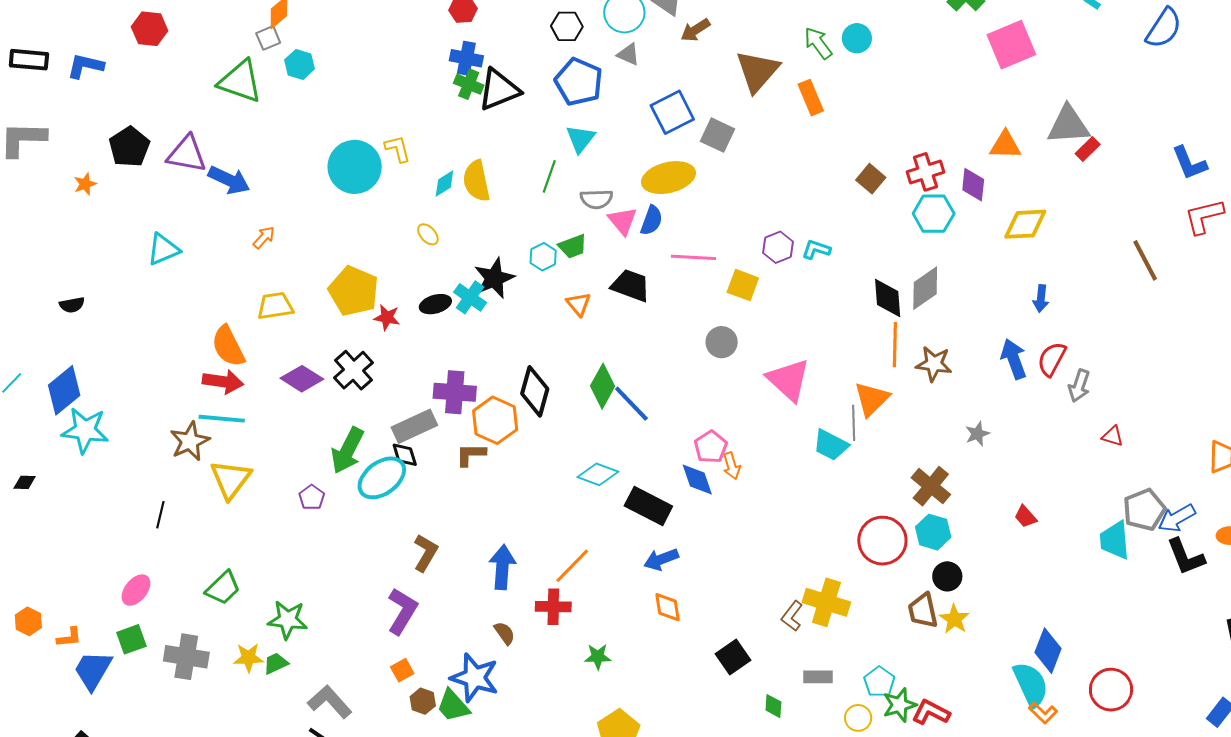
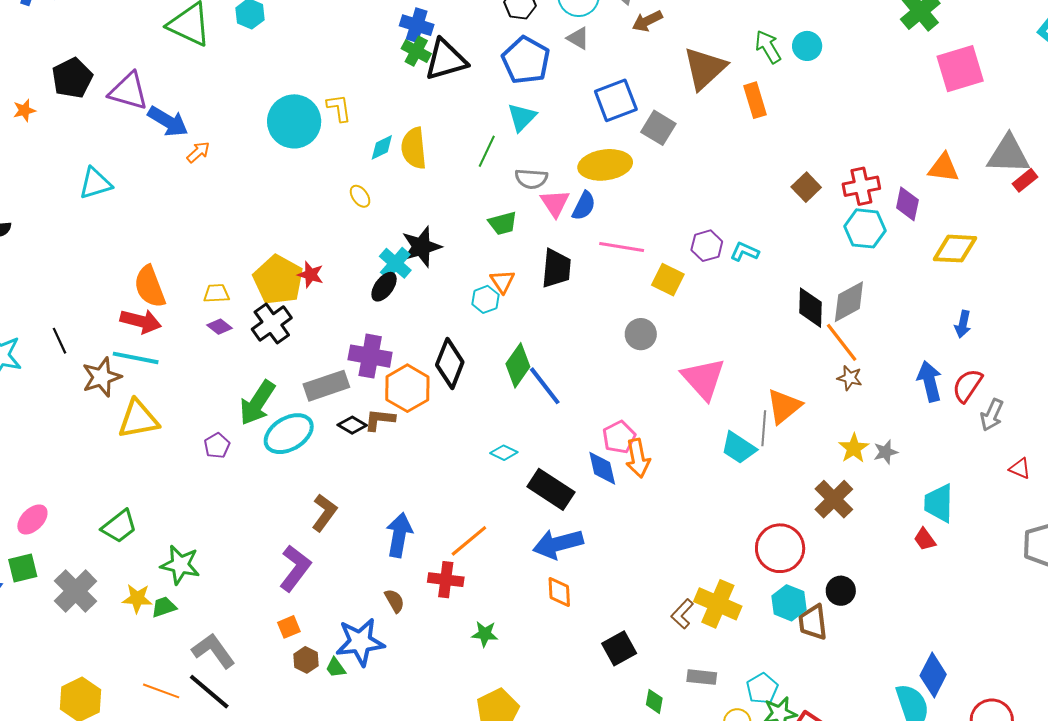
orange arrow: (264, 237) -> (198, 152), moved
cyan hexagon: (543, 257) -> (485, 299), moved
black trapezoid: (631, 286) -> (556, 268), turned 69
yellow pentagon: (354, 291) -> (278, 280), moved
black ellipse: (435, 304) -> (384, 287), moved, turned -44
yellow trapezoid: (275, 306) -> (216, 293), moved, size x0.7
orange line: (895, 345) -> (842, 342), moved, turned -45
brown star: (934, 364) -> (850, 378), size x0.7
purple diamond: (302, 379) -> (220, 327), size x0.6
black diamond: (405, 455) -> (352, 425), moved, turned -48
orange arrow: (732, 466) -> (638, 458), size x1.4
cyan diamond: (598, 474) -> (504, 453), size x0.7
yellow triangle: (231, 479) -> (138, 419), turned 36
black line: (160, 515) -> (59, 341), moved, turned -44
cyan hexagon: (933, 532) -> (789, 603), moved
cyan trapezoid: (1115, 540) -> (939, 503), moved
blue arrow: (661, 559) -> (558, 544), size x1.4
yellow star: (954, 619) -> (854, 448), moved
gray cross: (186, 657) -> (76, 591), turned 30
blue star: (475, 678) -> (360, 642), turned -30
green trapezoid: (453, 706) -> (336, 668), size x0.6

